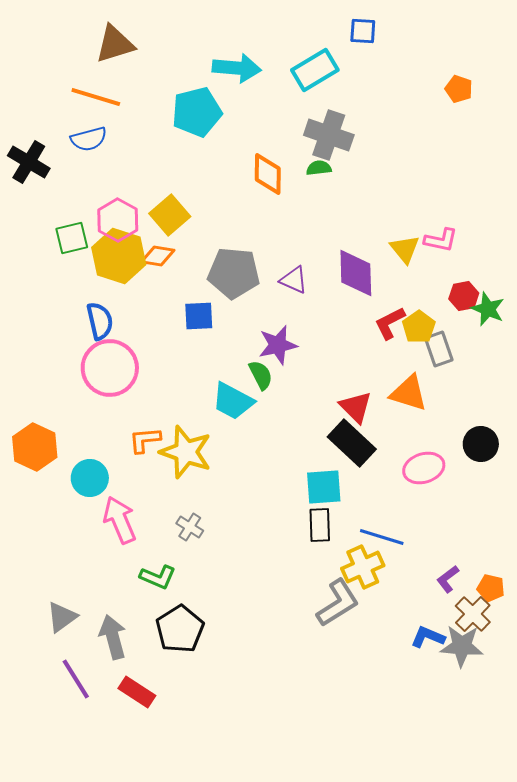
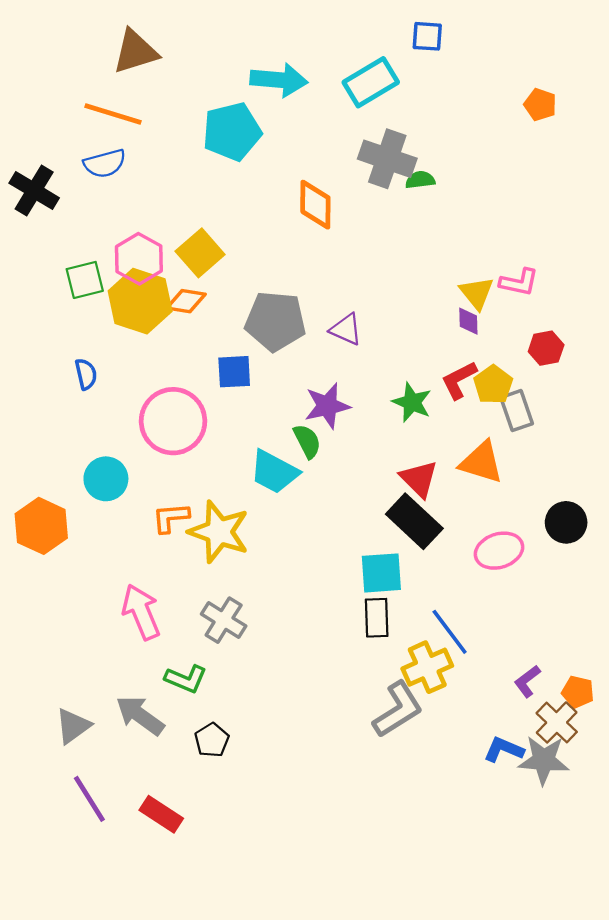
green semicircle: (319, 168) -> (420, 180), moved
purple diamond: (356, 273) -> (468, 321), moved, size x0.5
green star: (488, 309) -> (412, 402), moved
blue semicircle: (100, 321) -> (86, 374), moved, size x0.7
pink circle: (110, 368) -> (173, 421), moved
cyan circle: (90, 478) -> (106, 479), moved
gray cross: (190, 527) -> (224, 620), size x1.4
blue line: (382, 537) -> (450, 632), turned 36
black pentagon: (180, 629) -> (212, 740), size x0.6
gray arrow: (113, 637) -> (140, 715), moved, turned -39

